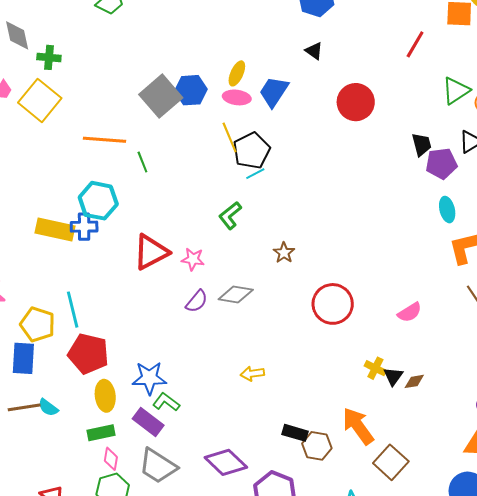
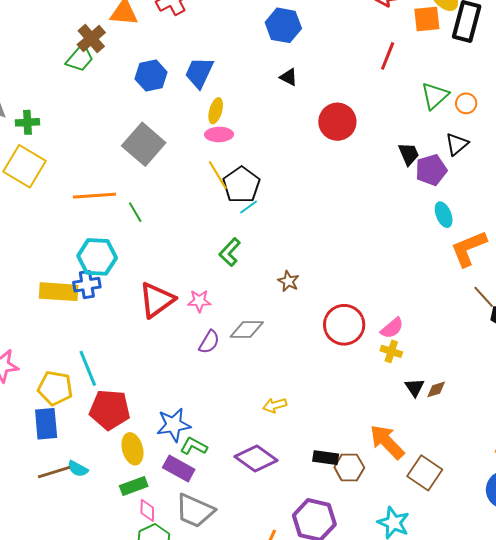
blue hexagon: (191, 90) -> (151, 75), moved
blue trapezoid: (274, 92) -> (199, 73), moved
pink semicircle: (410, 312) -> (392, 328), moved
yellow cross: (375, 368) -> (391, 351), moved
purple diamond: (226, 462) -> (256, 458), moved

